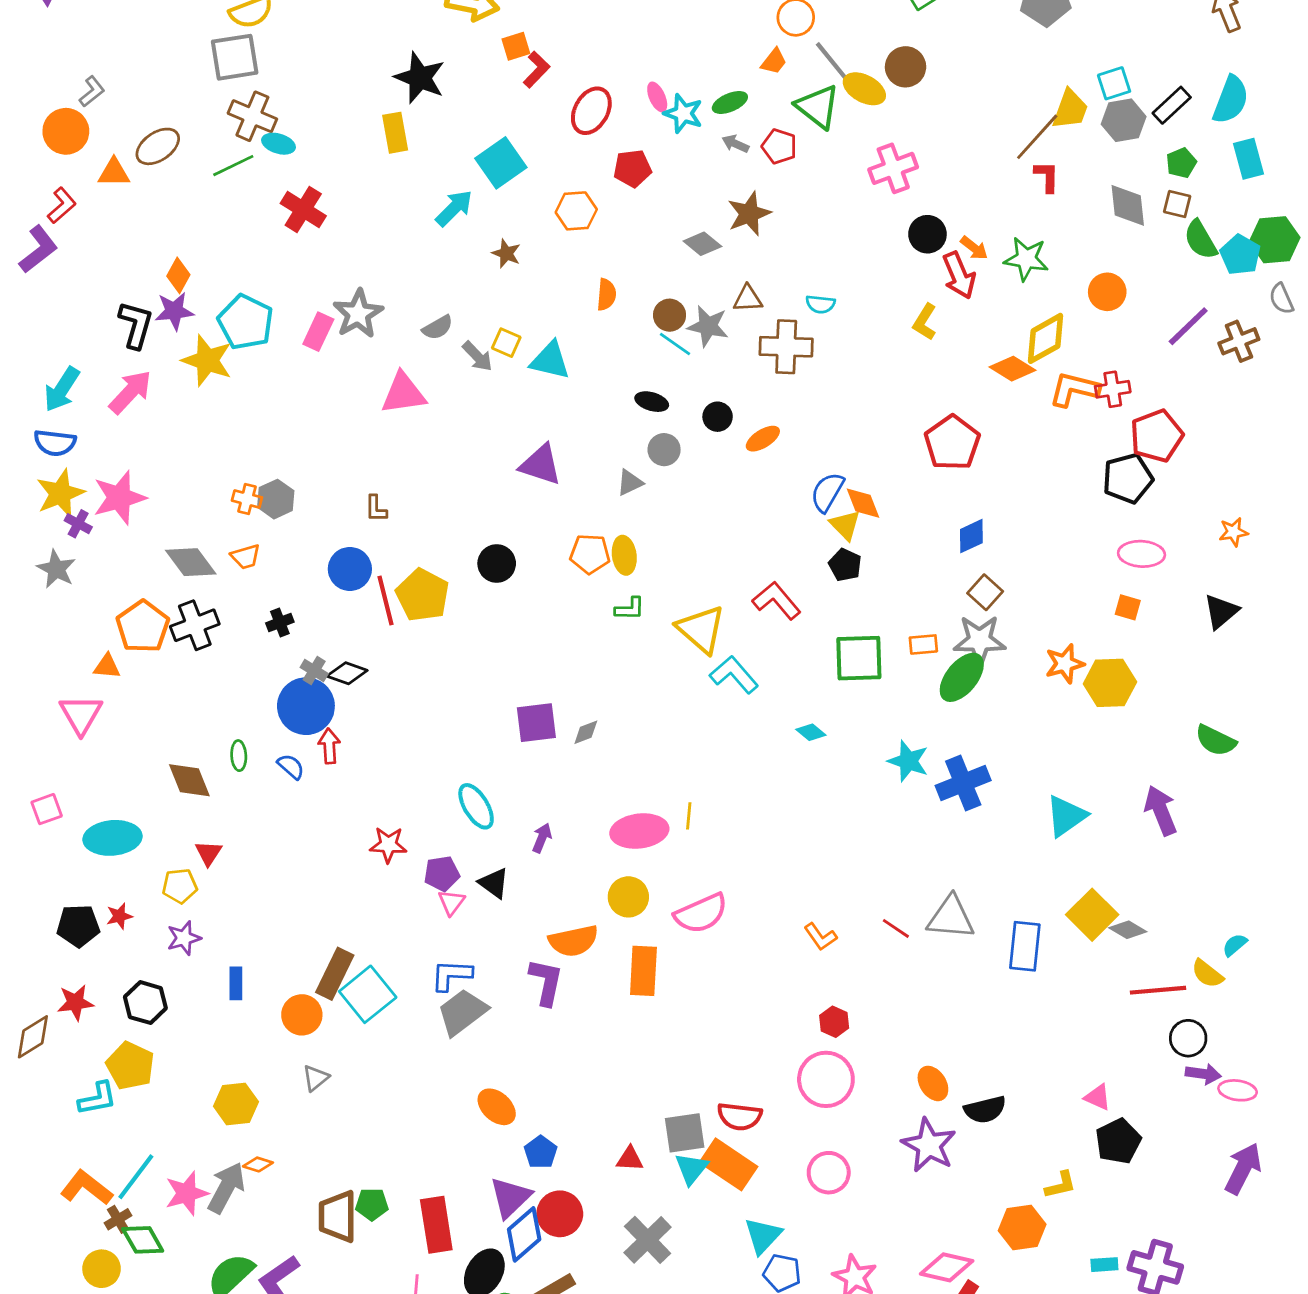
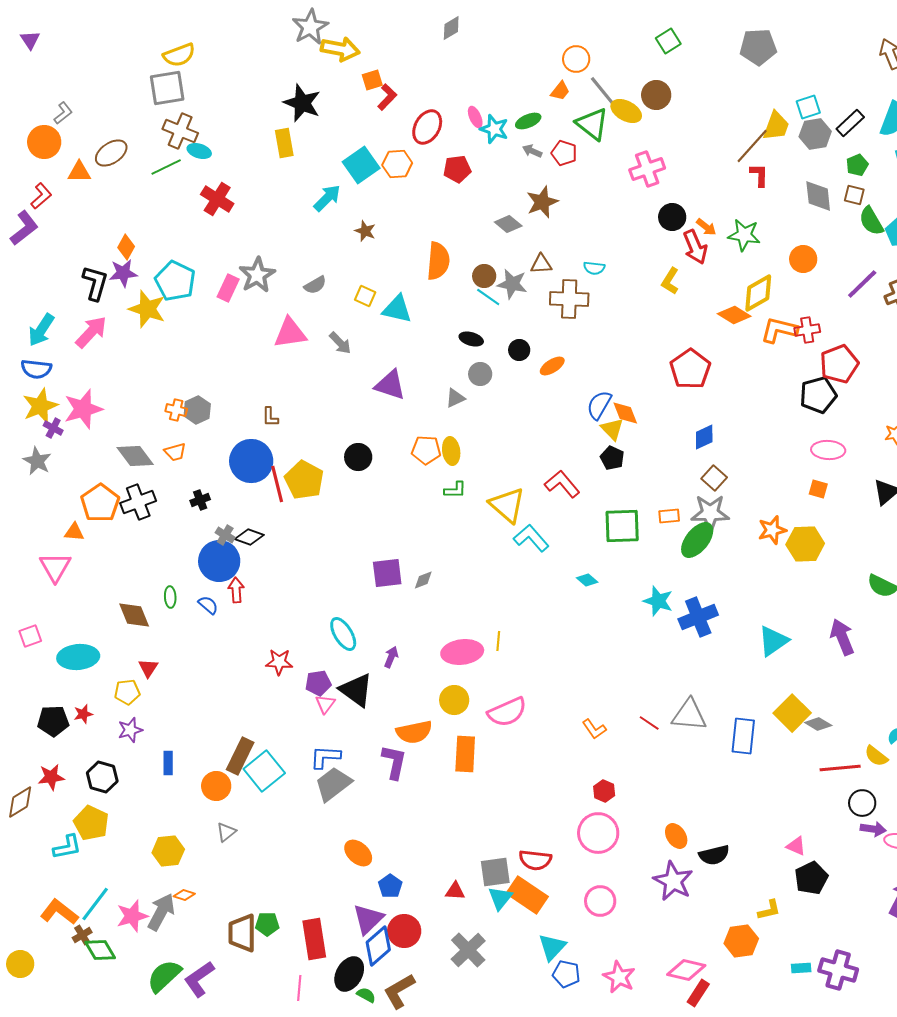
orange hexagon: (576, 211) -> (397, 164), moved
orange semicircle: (606, 295) -> (438, 261), size x1.6
gray arrow: (477, 356) -> (340, 343), moved
blue circle: (350, 569) -> (251, 461), size x1.4
black triangle: (494, 883) -> (356, 690), size x1.5
yellow circle: (102, 1269) -> (20, 964), moved

